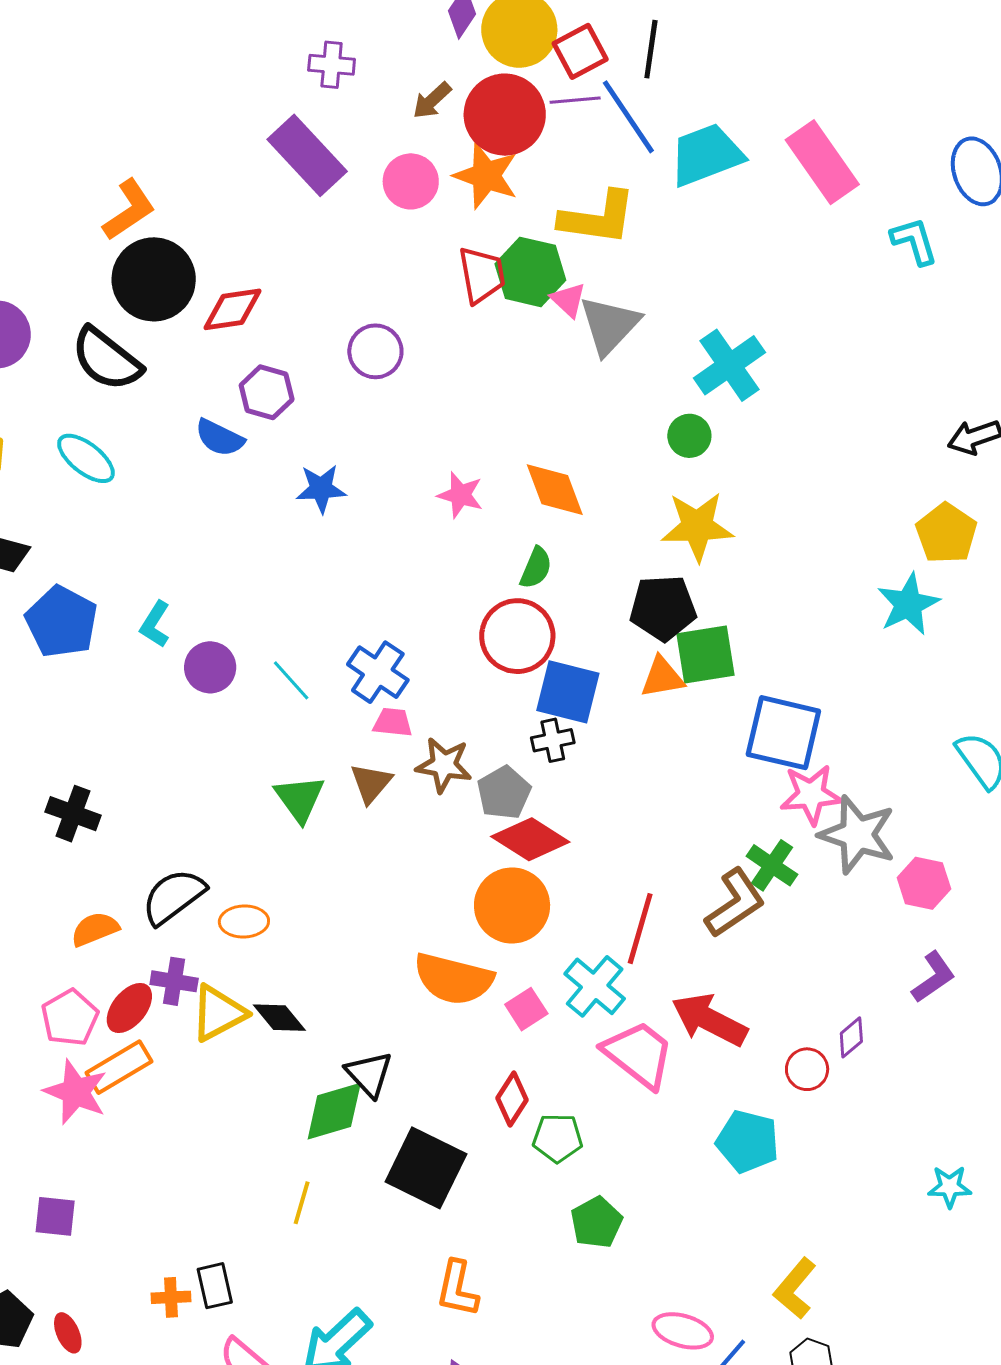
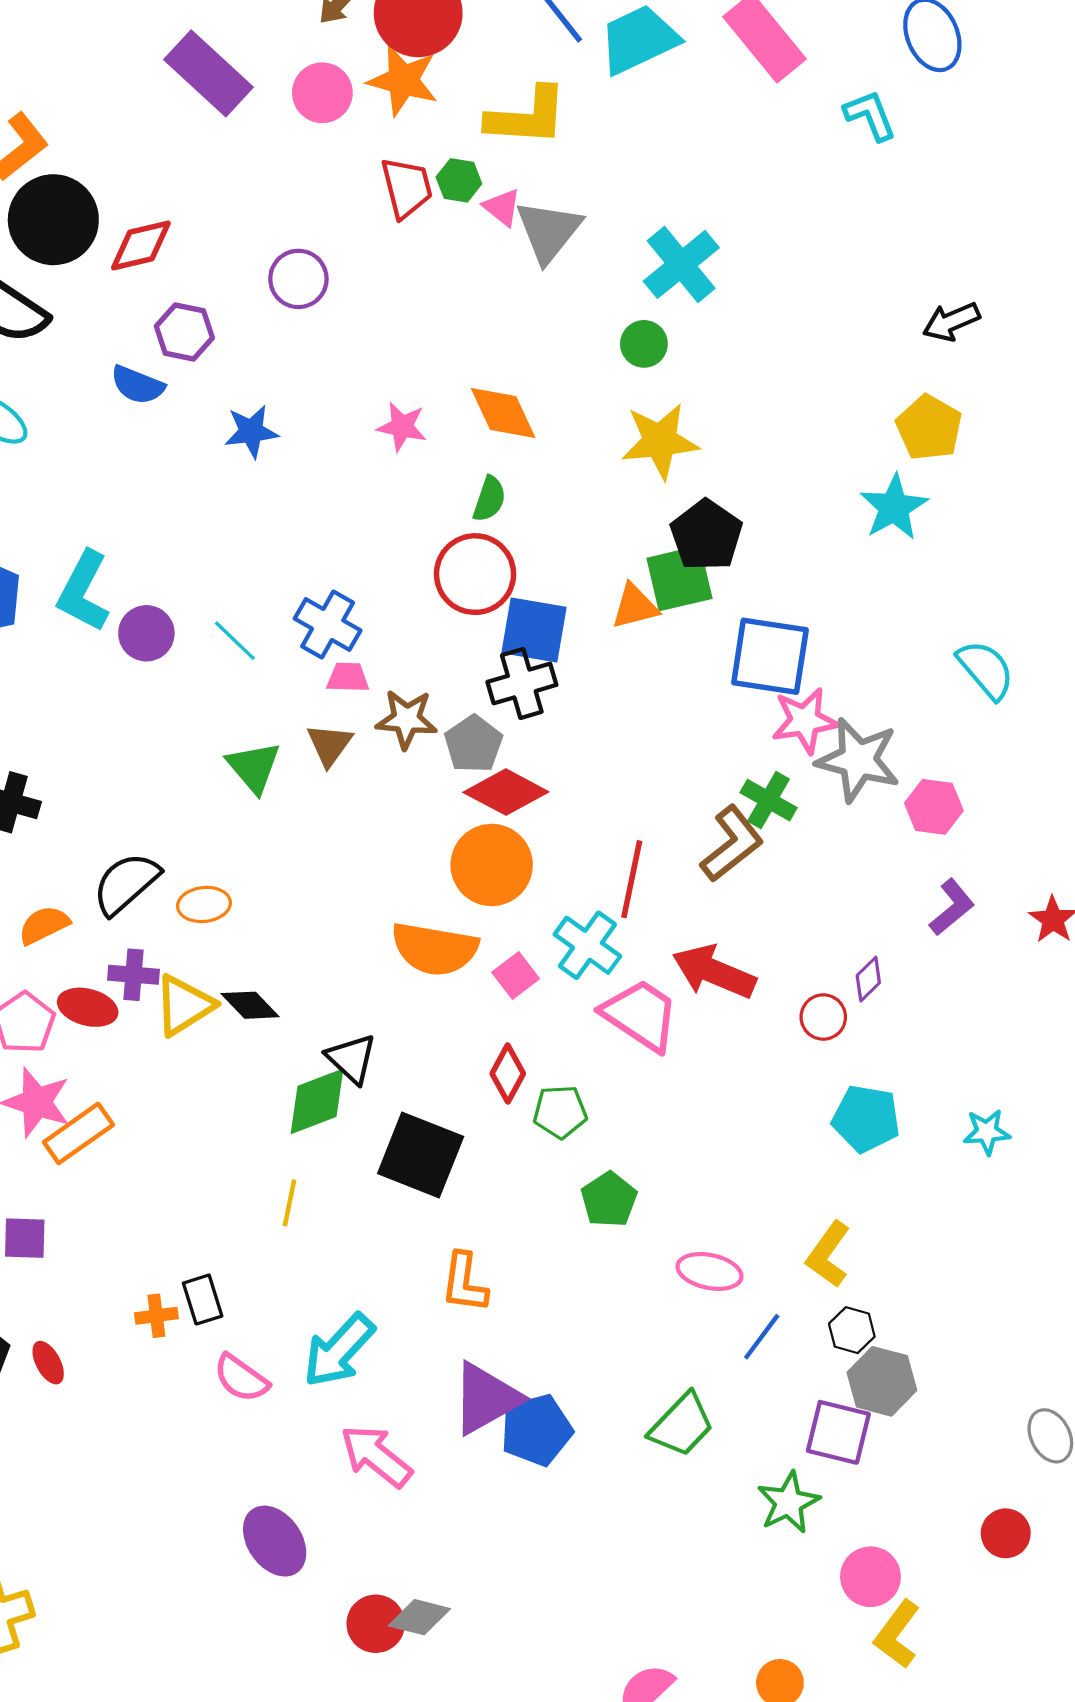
green hexagon: (530, 272) -> (459, 180), size x0.6
black pentagon: (663, 608) -> (706, 535), moved, turned -30
cyan L-shape: (155, 624) -> (83, 591), size x1.6
black cross: (553, 740) -> (522, 683), size x1.5
red ellipse: (129, 1008) -> (88, 1007), turned 70
orange rectangle: (119, 1067) -> (78, 1133), moved
cyan pentagon: (748, 1141) -> (866, 1119), moved
pink ellipse: (683, 1331) -> (710, 1271), moved

